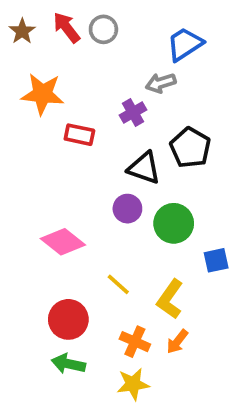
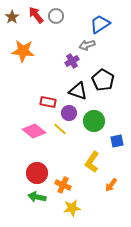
red rectangle: (79, 135) -> (48, 102), moved
yellow line: (118, 284) -> (60, 129), moved
orange cross: (135, 342) -> (63, 185), moved
orange arrow: (177, 342) -> (111, 185), moved

